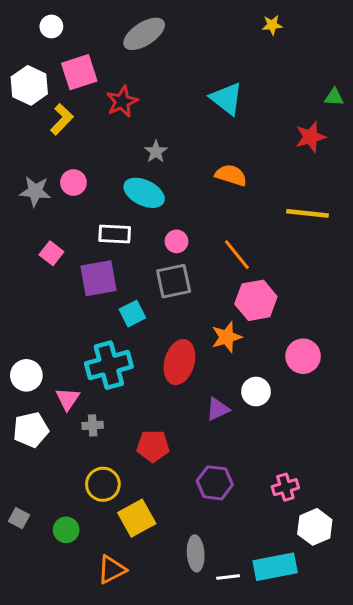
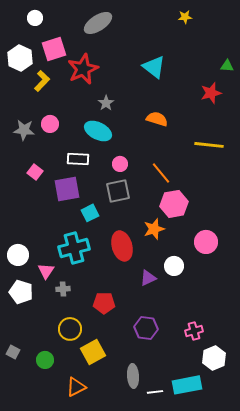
red star: (122, 102) -> (83, 69), size x1.4
red ellipse: (179, 362) -> (122, 246), turned -32
white pentagon: (31, 430) -> (21, 292), turned 30

